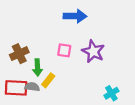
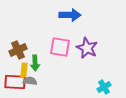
pink square: (64, 50) -> (60, 47), size x1.5
yellow rectangle: (48, 80) -> (24, 70), moved, turned -32

